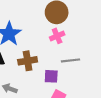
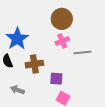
gray line: (71, 60) -> (82, 52), moved

